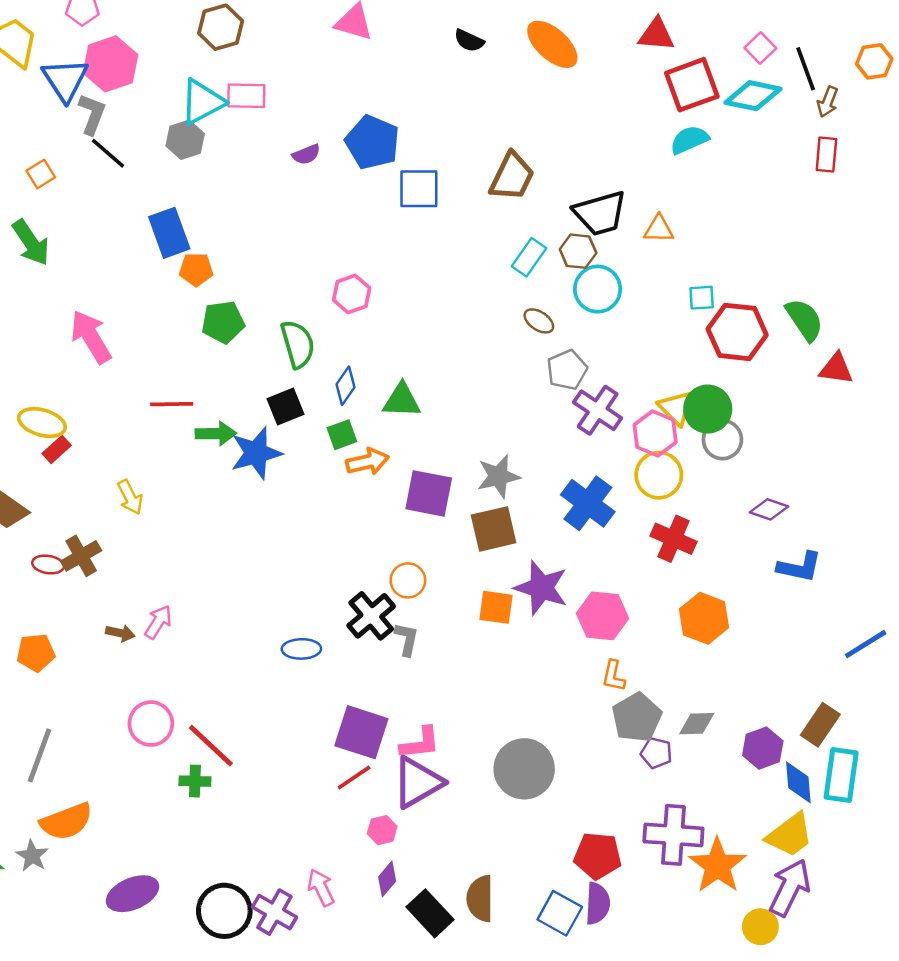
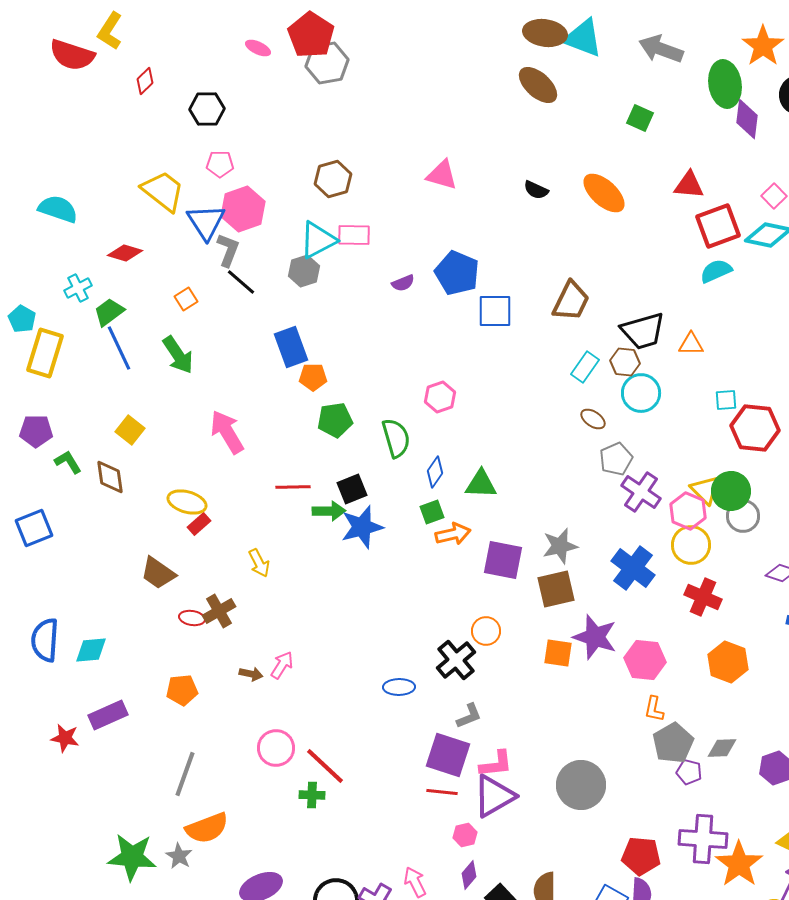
black square: (285, 407) -> (352, 489), moved
gray L-shape: (407, 639) -> (469, 716), moved, turned 56
red line: (354, 777) -> (442, 792), turned 40

